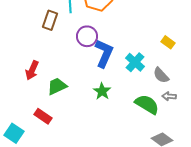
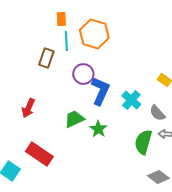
green trapezoid: (57, 86) -> (74, 119), moved
green semicircle: (147, 104) -> (143, 142), turned -105
red rectangle: (43, 116) -> (39, 154), size x1.5

